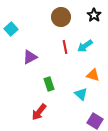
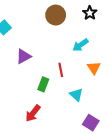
red line: (65, 47) -> (61, 70), moved
orange triangle: (93, 75) -> (94, 68), moved, turned 40
green rectangle: (49, 84) -> (43, 84), turned 40

